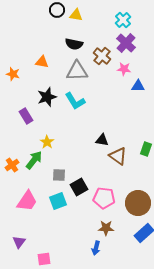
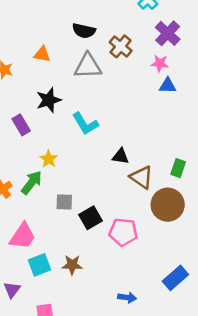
purple cross: (126, 43) -> (168, 33), moved
pink star: (124, 69) -> (160, 63), moved
cyan L-shape: (75, 101) -> (85, 124), moved
cyan square: (58, 201) -> (39, 265), moved
brown circle: (138, 203) -> (168, 205), moved
brown star: (106, 228) -> (72, 265), moved
blue arrow: (96, 248) -> (127, 298), moved, turned -96

